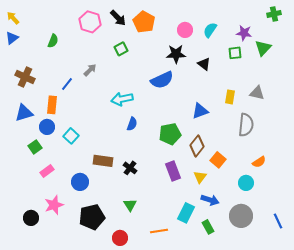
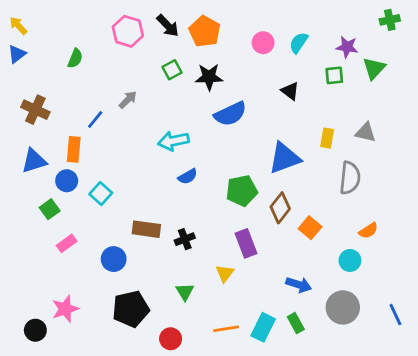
black star: (176, 54) -> (209, 77), moved
blue triangle: (200, 111) -> (284, 158), size x1.4
blue semicircle: (132, 124) -> (188, 176), turned 40
black cross: (130, 168) -> (185, 239), turned 32
yellow triangle: (200, 177) -> (225, 273), moved
pink star: (54, 205) -> (65, 309), moved
cyan rectangle: (186, 213) -> (263, 327), moved
black circle: (31, 218) -> (35, 330), moved

